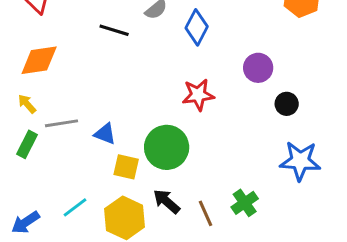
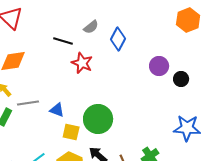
red star: (198, 95) -> (82, 63), moved, turned 30
black circle: (287, 104) -> (181, 79), moved

